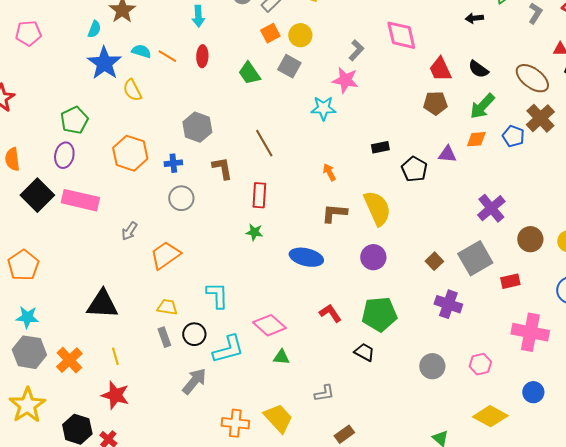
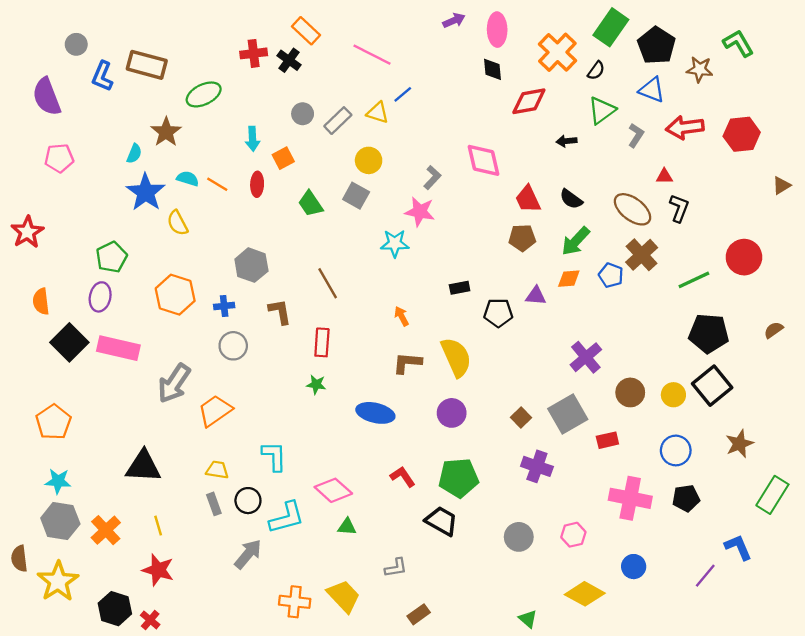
orange square: (270, 33) -> (283, 158), moved
black pentagon: (414, 169) -> (498, 313), turned -30
gray arrow: (129, 231) -> (174, 383), size x1.8
black trapezoid: (364, 352) -> (441, 521), size x1.4

